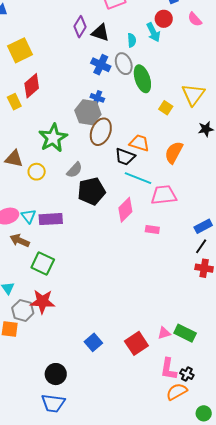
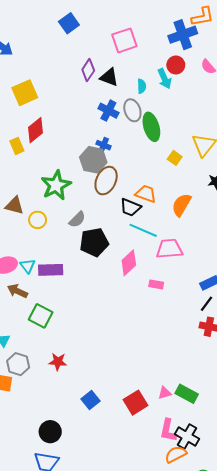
red star: (42, 302) -> (58, 362), moved, size x0.7
black cross: (187, 374) -> (187, 437), size x1.6

